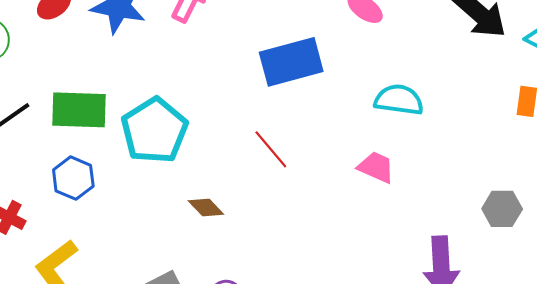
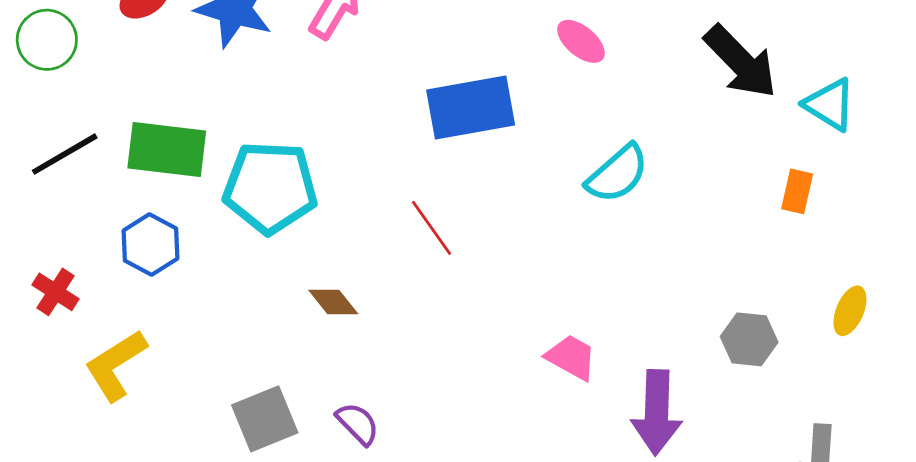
cyan semicircle: (399, 100) -> (617, 174), turned 126
cyan pentagon: (154, 131) -> (270, 187), turned 30
pink trapezoid: (376, 167) -> (571, 357), moved

